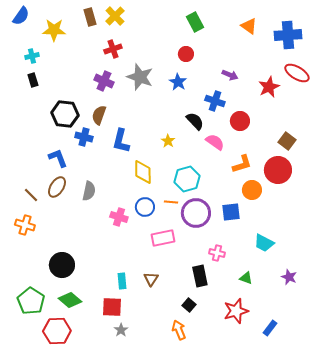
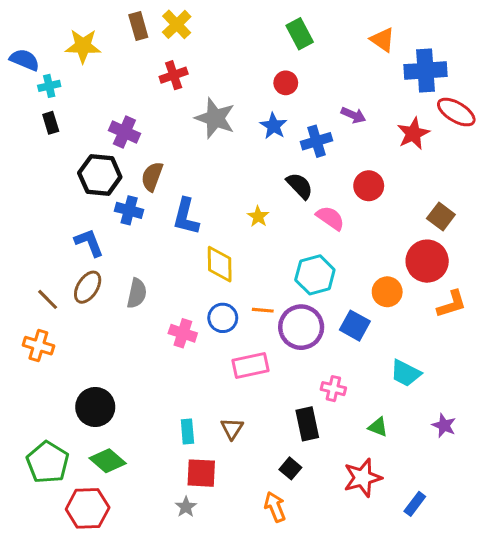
blue semicircle: (21, 16) -> (25, 60), moved, turned -102
blue cross: (288, 35) -> (426, 71), moved
purple cross: (104, 81) -> (124, 132), moved
blue cross: (215, 101) -> (316, 141), moved, turned -36
orange L-shape: (242, 164) -> (452, 304), moved
cyan hexagon: (187, 179) -> (315, 275), moved
blue square: (231, 212) -> (355, 326), turned 36
red square: (112, 307) -> (201, 473), moved

